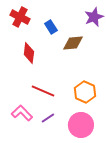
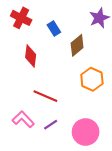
brown diamond: (73, 43) -> (77, 45), turned -35
orange hexagon: (85, 92) -> (92, 79), moved

